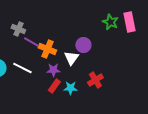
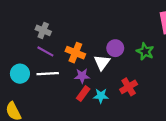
green star: (110, 22) -> (145, 51), moved
purple line: (31, 42) -> (45, 51), moved
white line: (22, 68) -> (48, 74), turned -30

